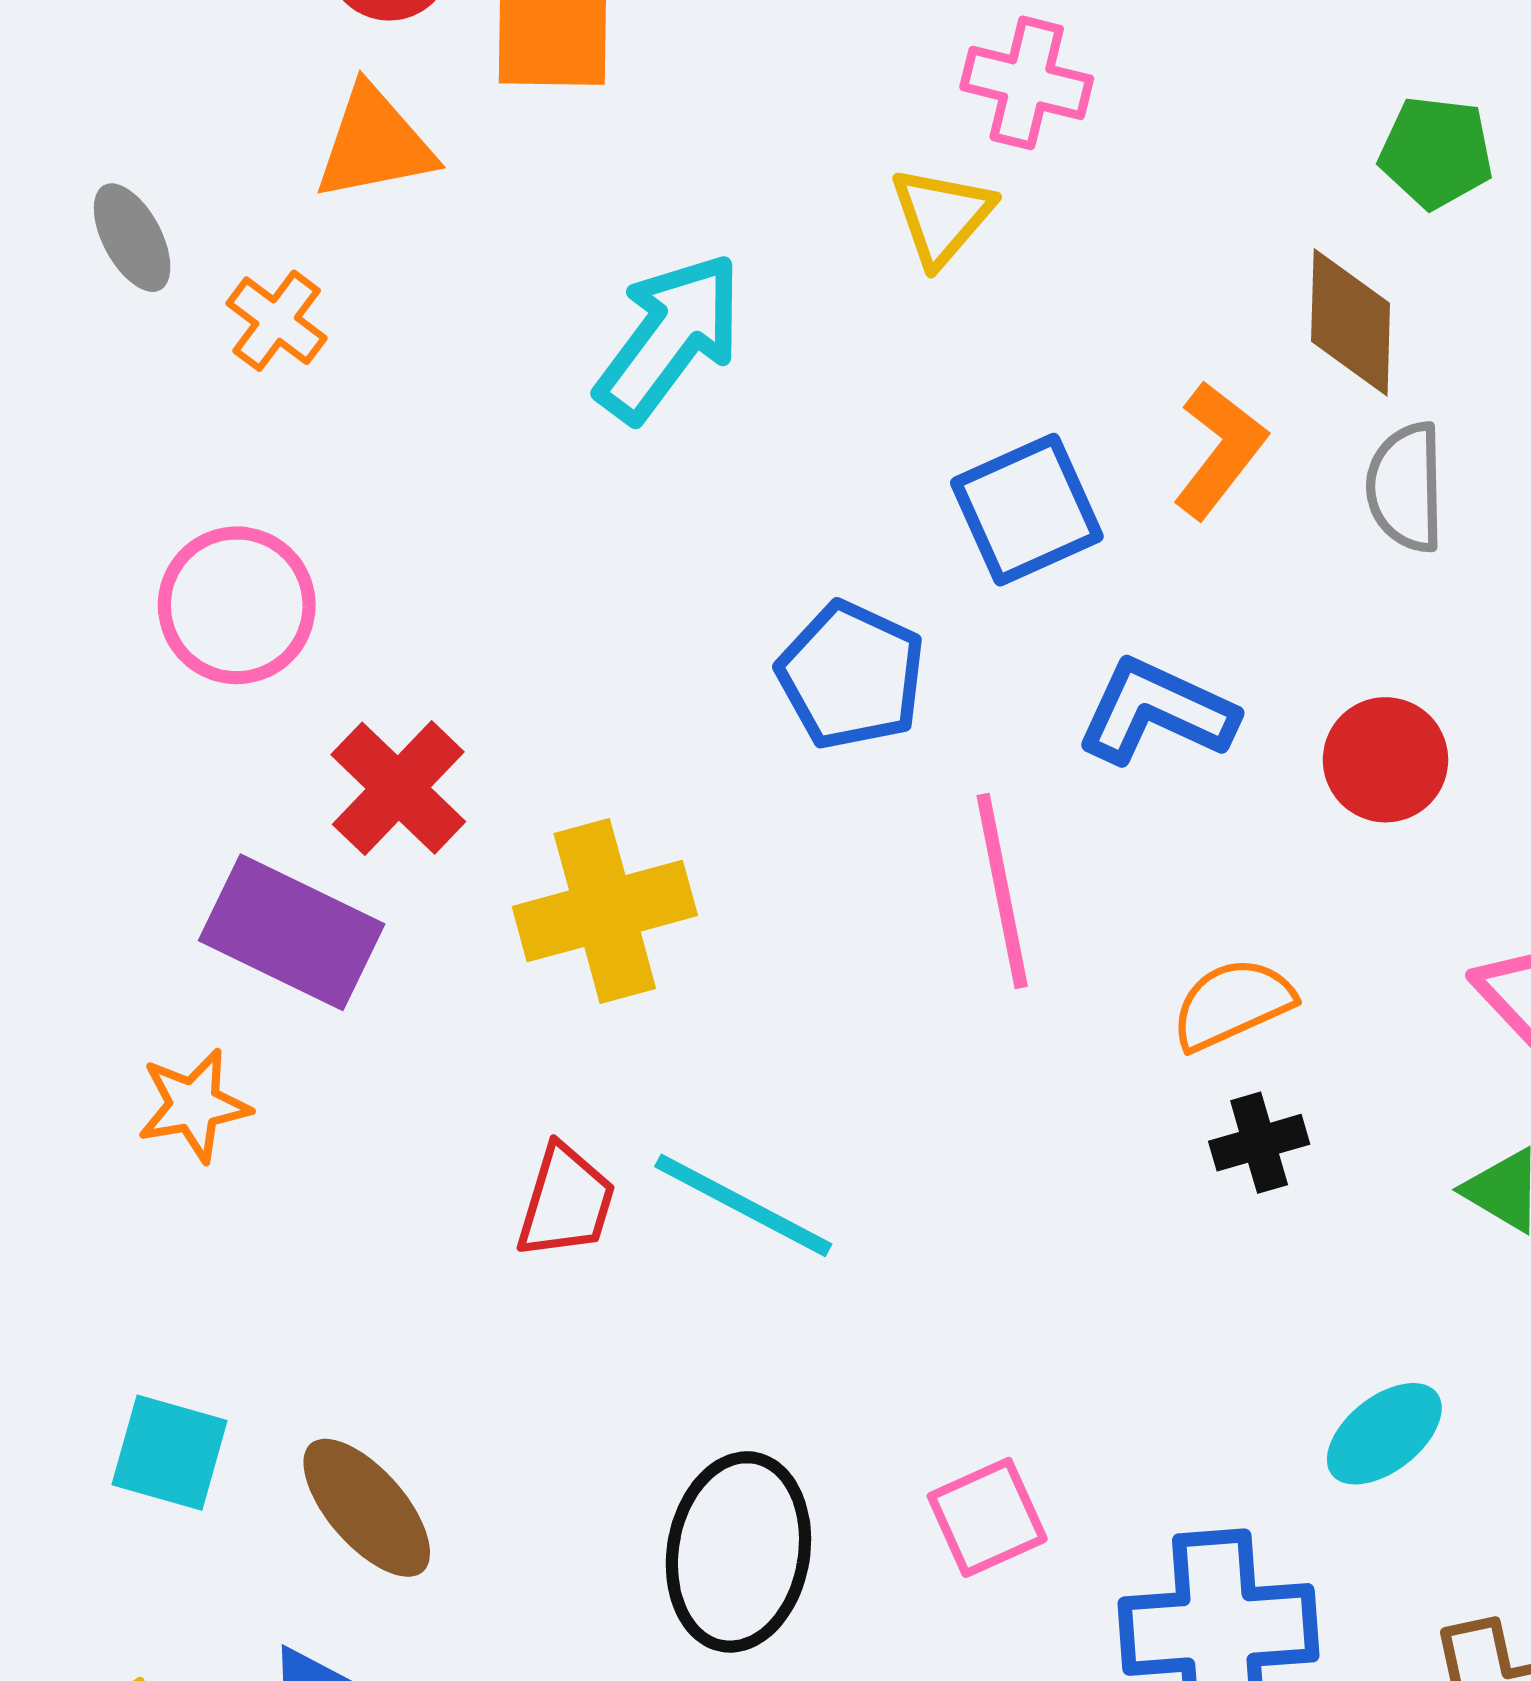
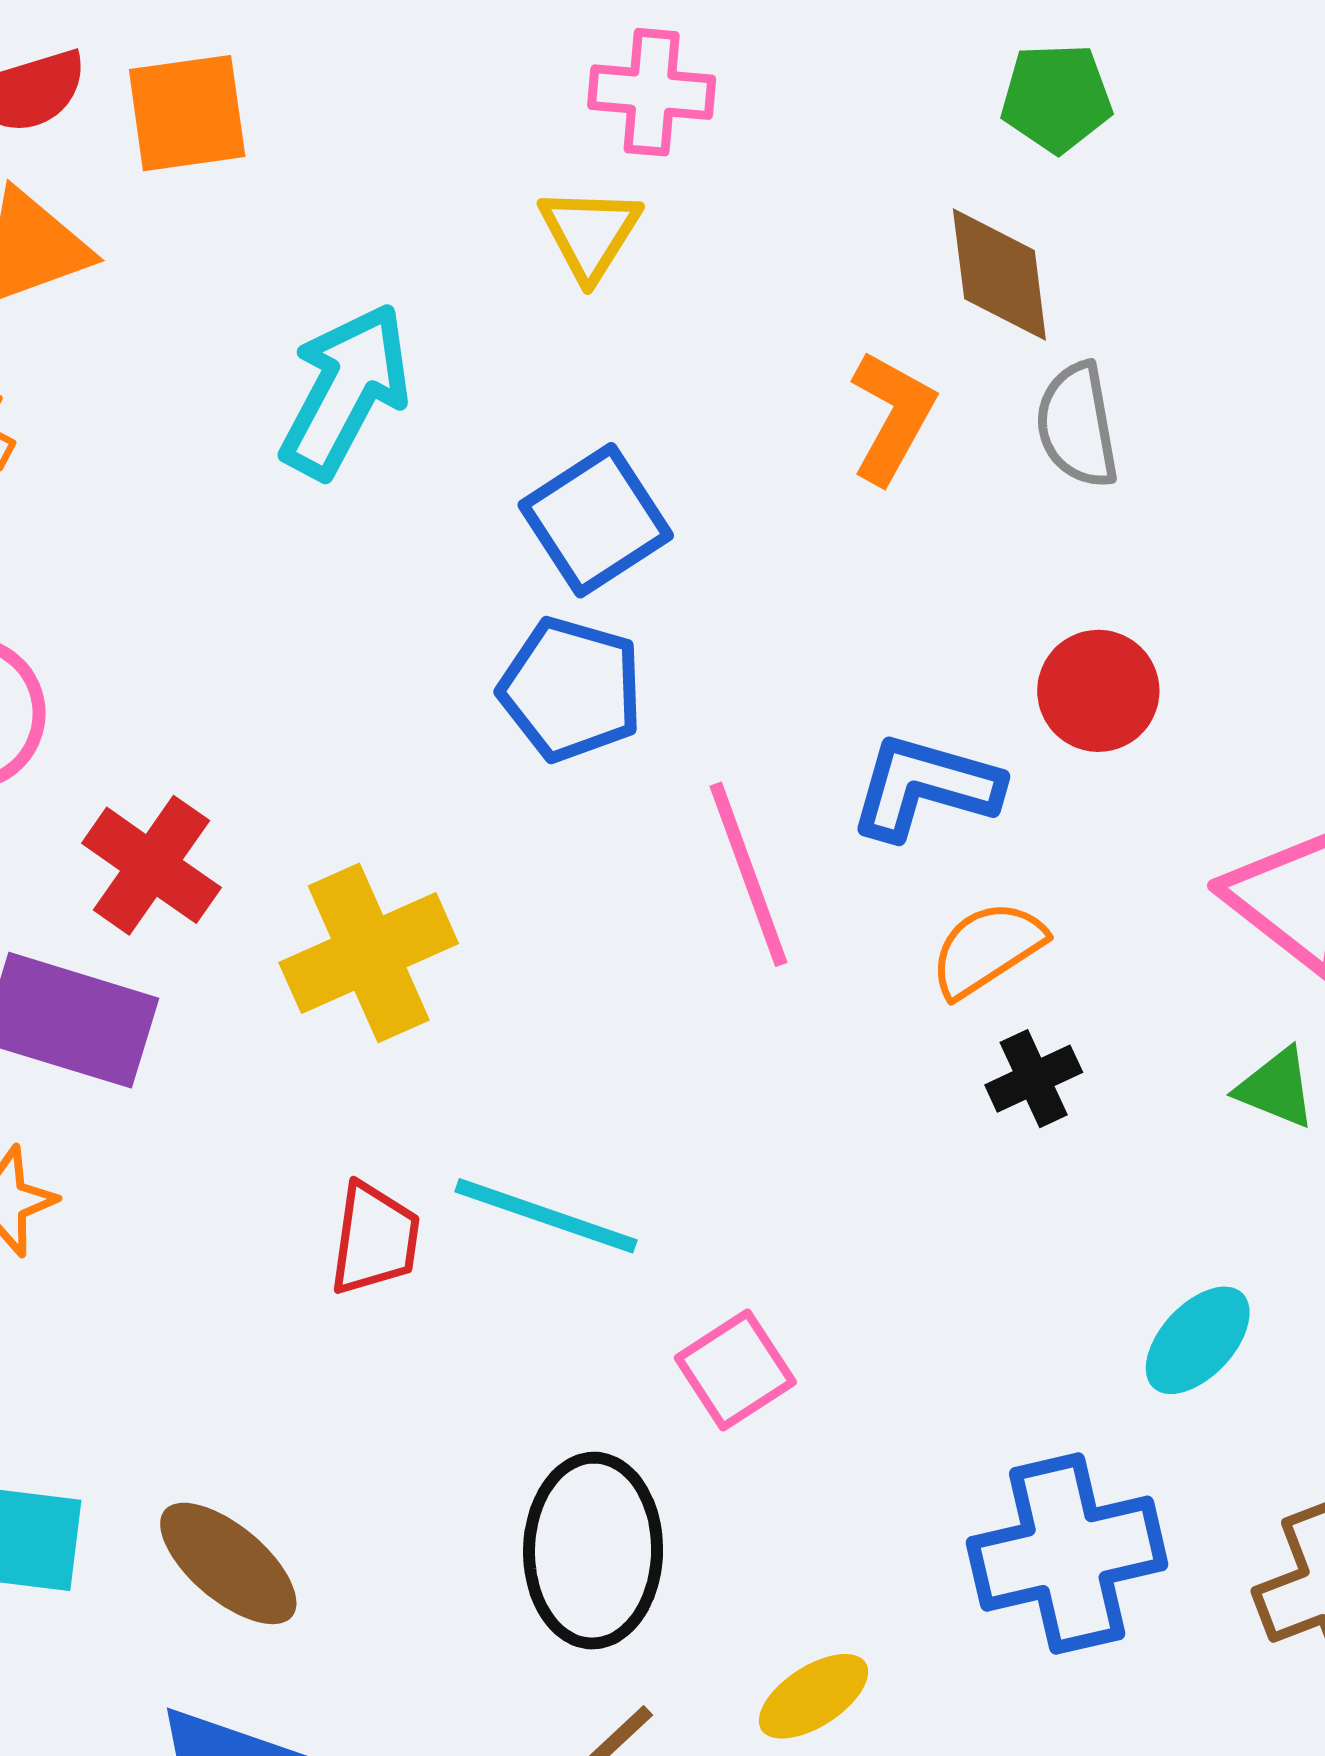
blue square: (1027, 510) -> (596, 520), moved
blue L-shape: (1156, 711) -> (925, 787), moved
pink square: (987, 1517) -> (735, 1370), moved

